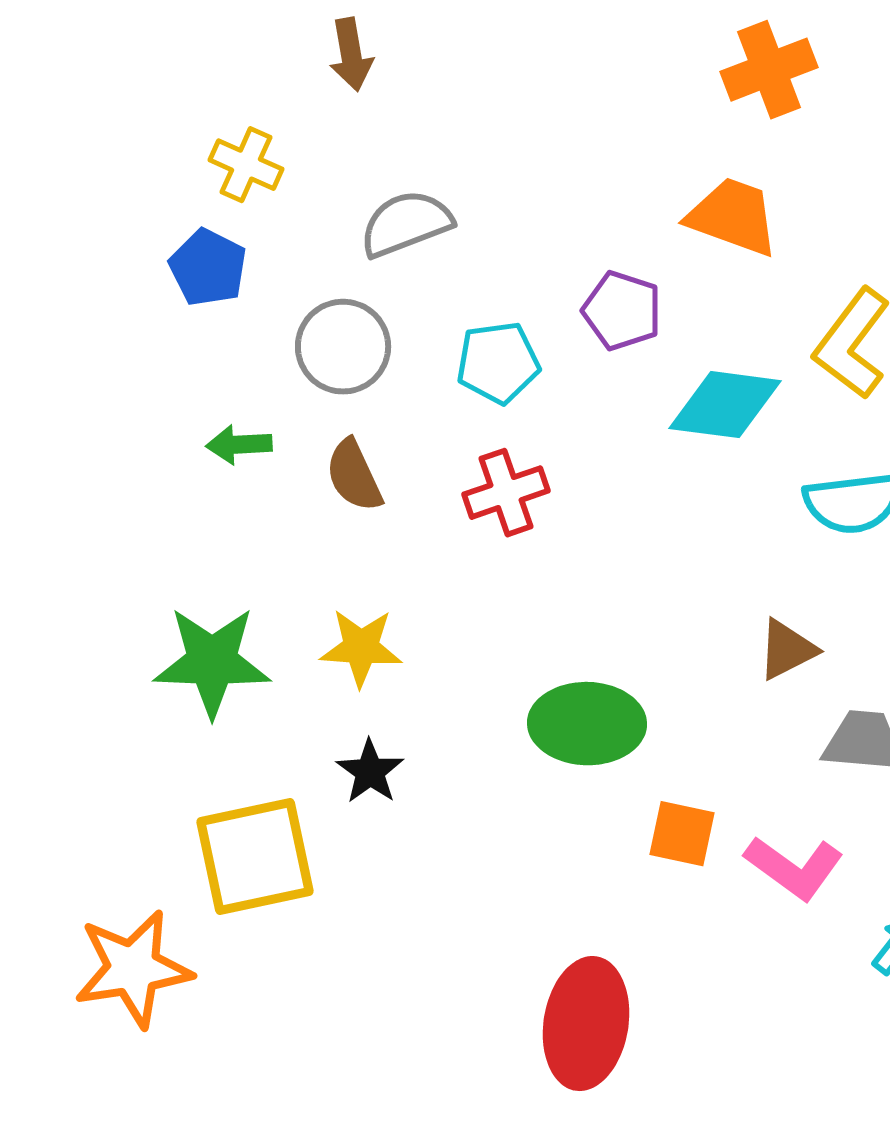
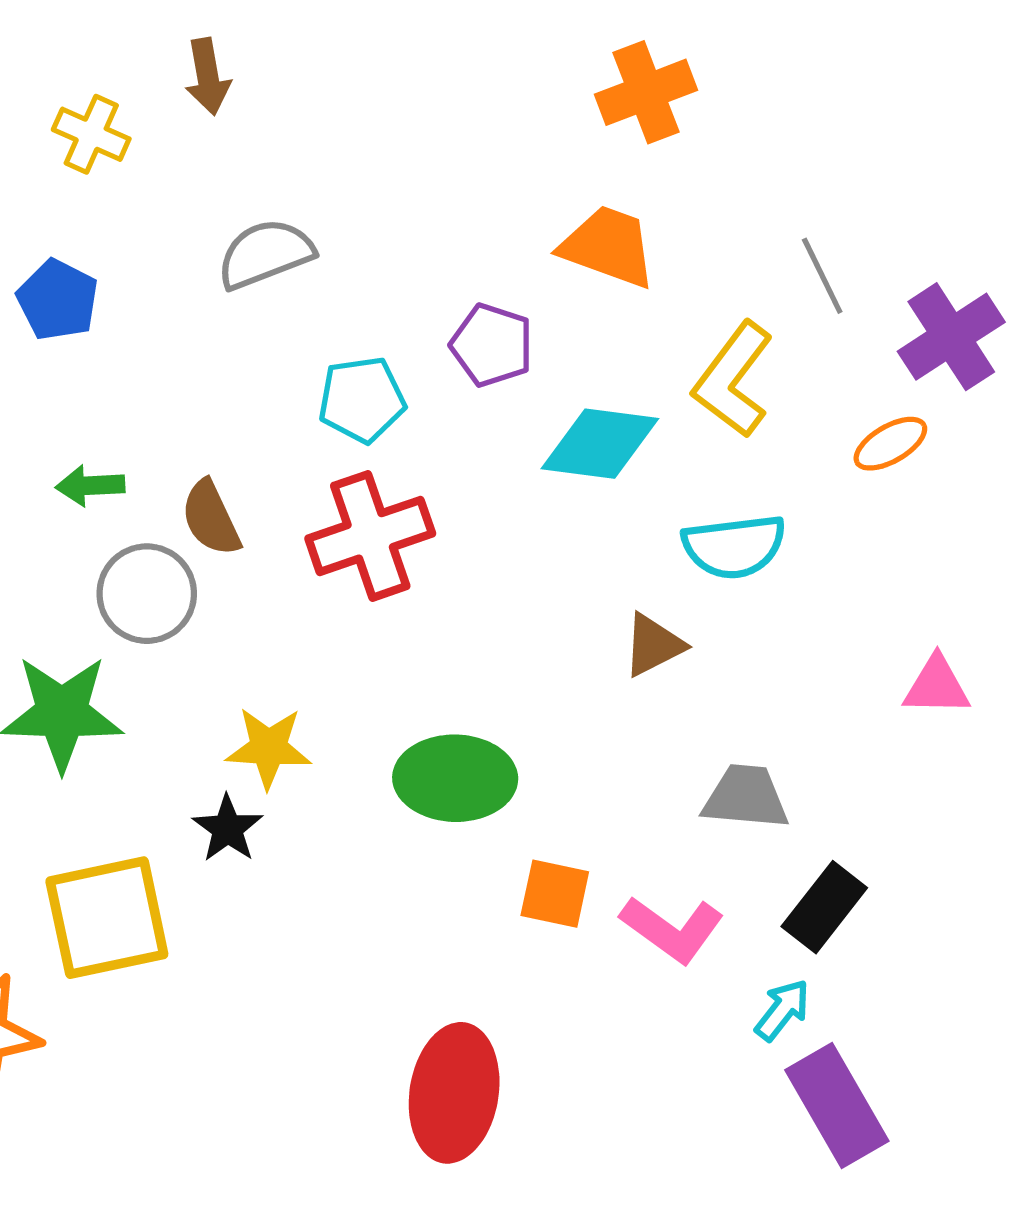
yellow cross: (246, 165) -> (91, 134), moved
gray circle: (343, 347) -> (147, 594), moved
red cross: (506, 493) -> (370, 536), size x1.4
yellow star: (361, 648) -> (268, 748), moved
brown triangle: (787, 650) -> (653, 645), moved

